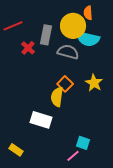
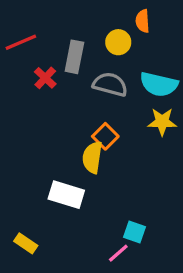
yellow circle: (73, 26) -> (118, 42), size x0.6
cyan semicircle: (88, 39) -> (159, 84), moved
yellow star: (94, 83) -> (162, 122), moved, turned -30

